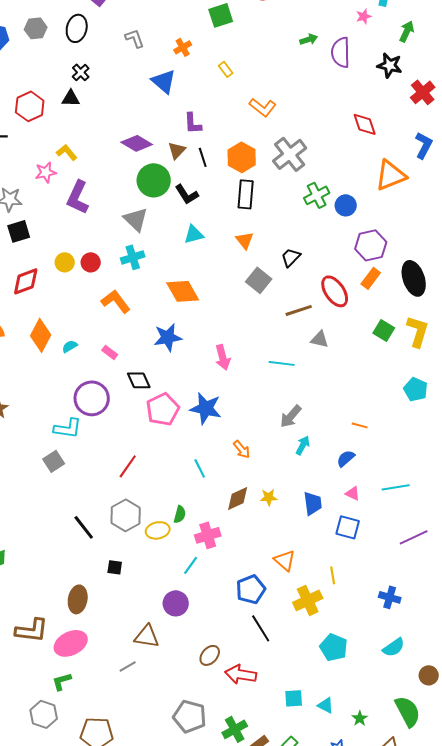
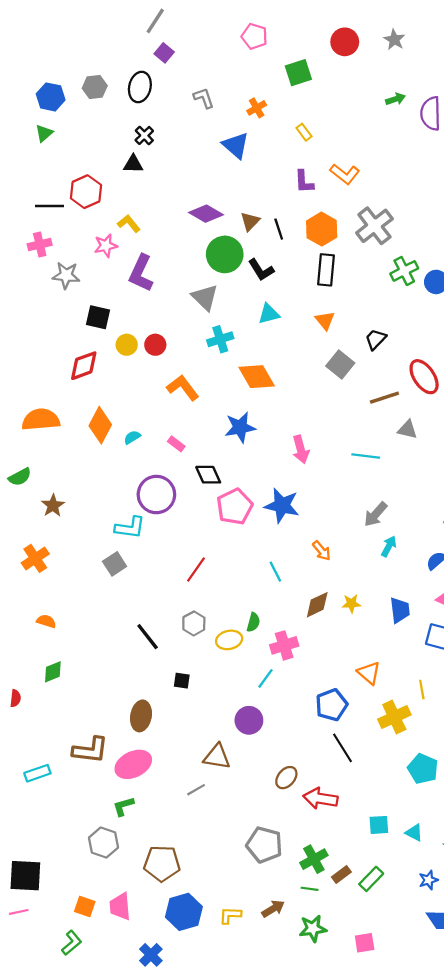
red hexagon: (30, 106) -> (86, 192), moved
purple L-shape: (193, 123) -> (304, 182), moved
black square: (19, 231) -> (98, 317), moved, turned 30
cyan cross: (133, 257) -> (220, 339), moved
gray hexagon: (126, 515) -> (194, 623), size x0.7

